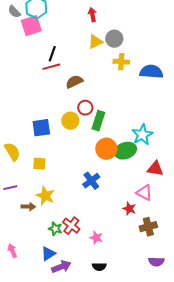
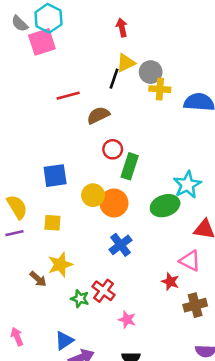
gray circle: (114, 39) -> (151, 72), moved
black line: (52, 54) -> (114, 79), moved
yellow circle: (70, 121) -> (93, 195), moved
orange circle: (106, 149) -> (114, 203), moved
purple line: (10, 188) -> (14, 233), moved
yellow star: (45, 196) -> (60, 265), turned 30
brown arrow: (28, 207) -> (38, 279), turned 40
red cross: (71, 226) -> (103, 291), moved
green star: (55, 229) -> (80, 299), moved

